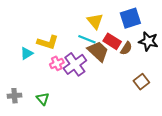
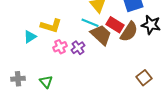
brown semicircle: (126, 48) -> (129, 32), size x1.5
purple cross: (75, 64) -> (78, 48), size x0.6
brown square: (141, 82) -> (144, 78), moved

